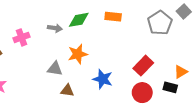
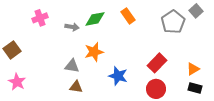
orange rectangle: (113, 17) -> (128, 16), turned 49
pink cross: (22, 37) -> (40, 18), moved
black rectangle: (170, 87) -> (195, 88), moved
brown triangle: (67, 91) -> (76, 87), moved

